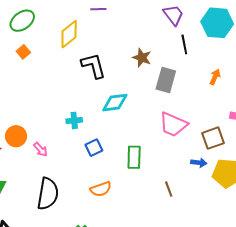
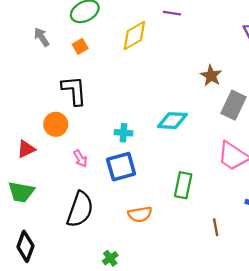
black L-shape: (94, 66) -> (74, 90), moved
orange circle: (16, 136) -> (56, 124), moved
blue square: (94, 148) -> (121, 167), moved, size x1.5

